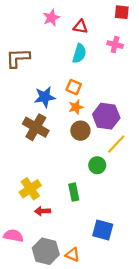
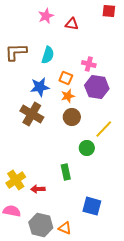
pink cross: (115, 45) -> (89, 64), moved
cyan semicircle: (79, 53) -> (48, 55), moved
purple hexagon: (106, 116) -> (97, 87), moved
yellow cross: (30, 189) -> (16, 180), moved

